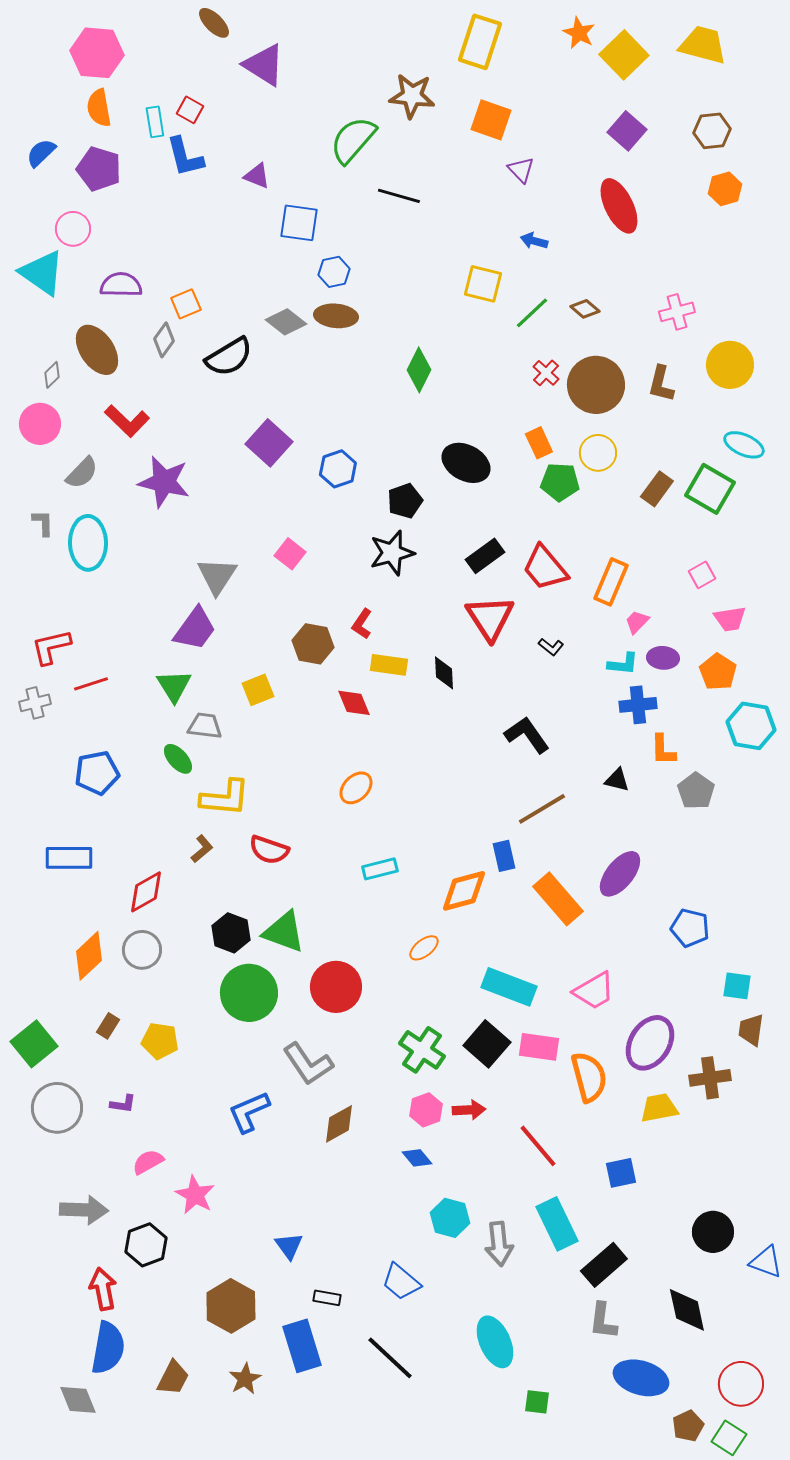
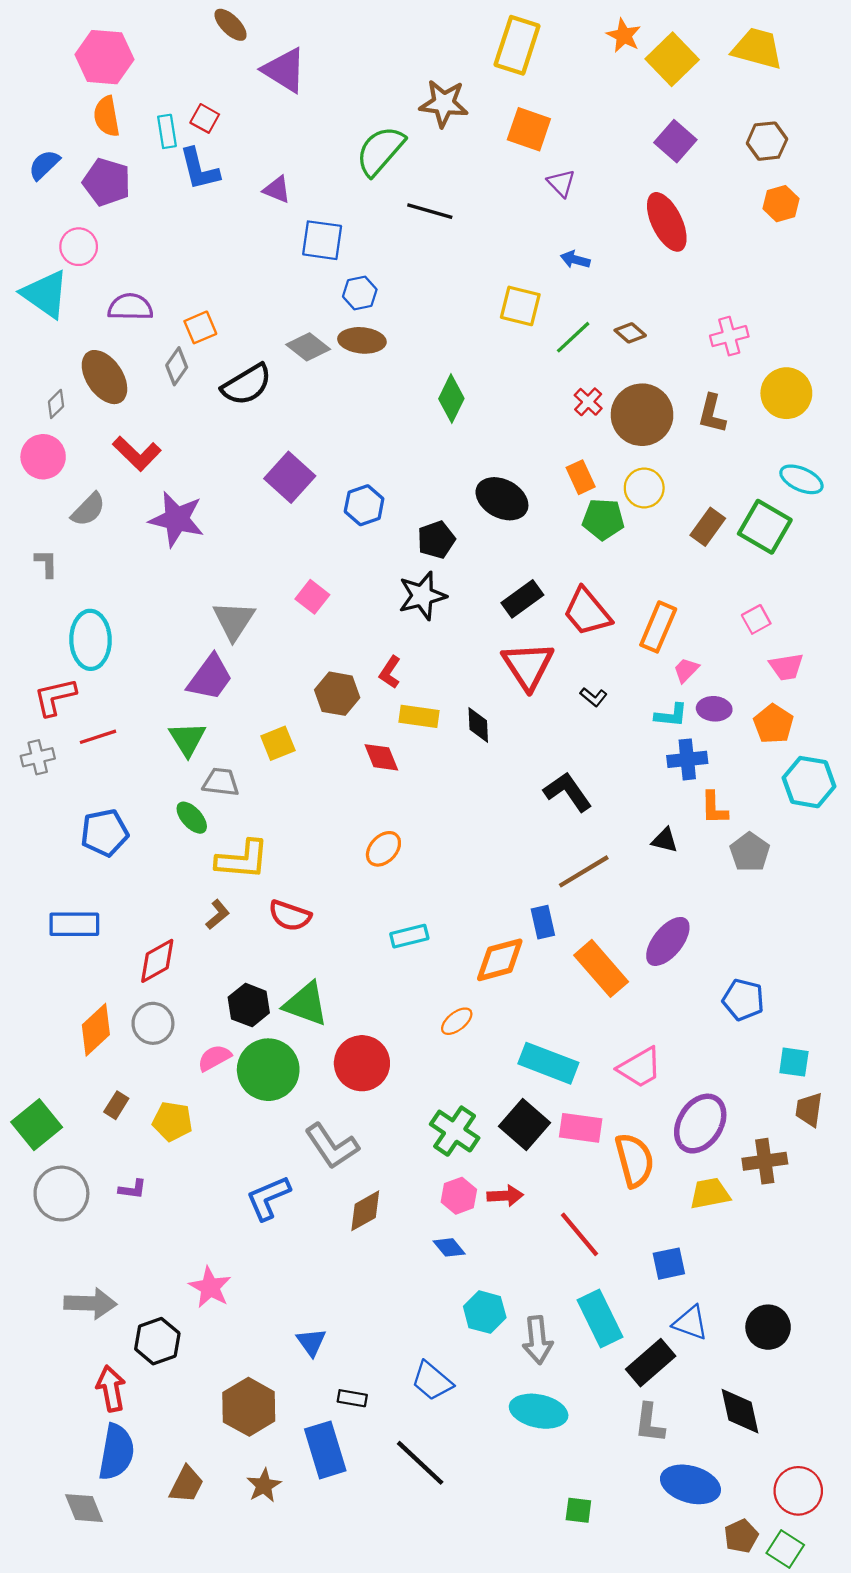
cyan ellipse: (88, 543) -> (90, 640), moved
pink semicircle: (148, 1162) -> (214, 1058), moved
blue triangle: (766, 1262) -> (690, 1323), moved
cyan ellipse: (495, 1342) -> (539, 1411), moved, turned -54

